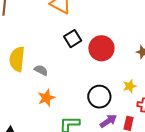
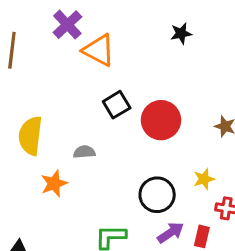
gray semicircle: (41, 70) -> (84, 152), moved, turned -32
orange star: (46, 98) -> (54, 184), moved

